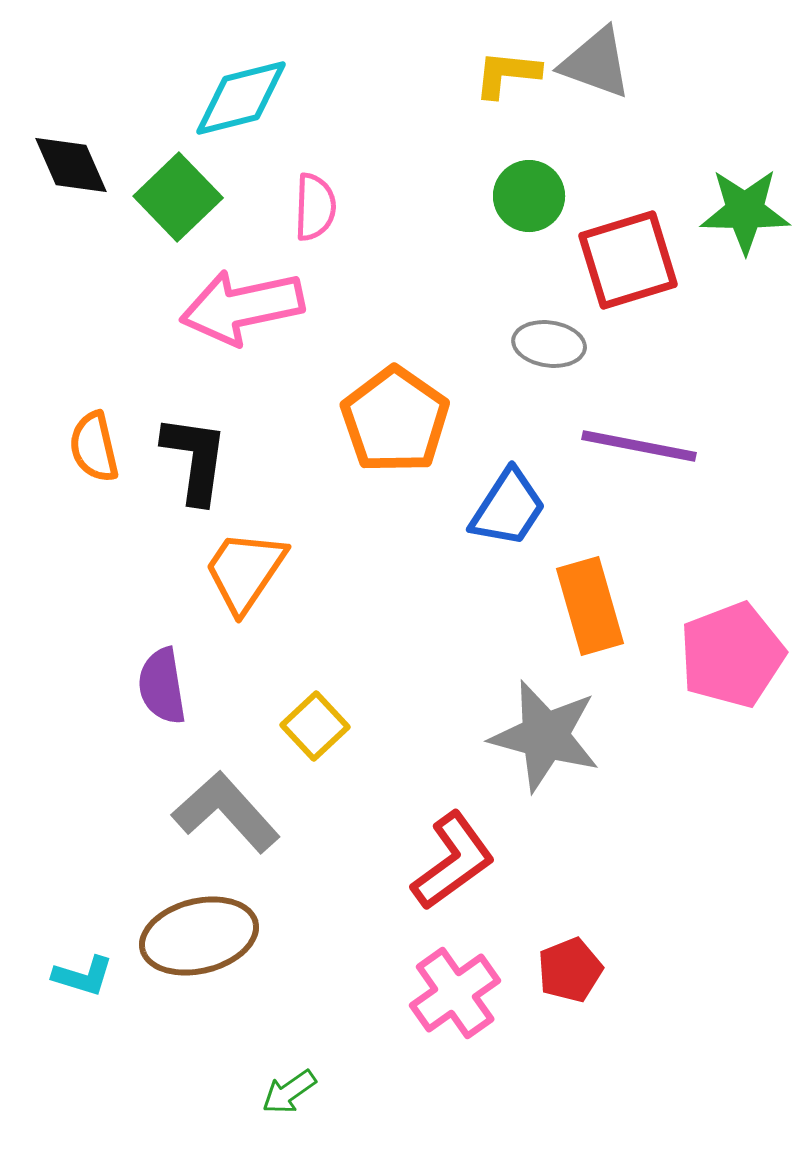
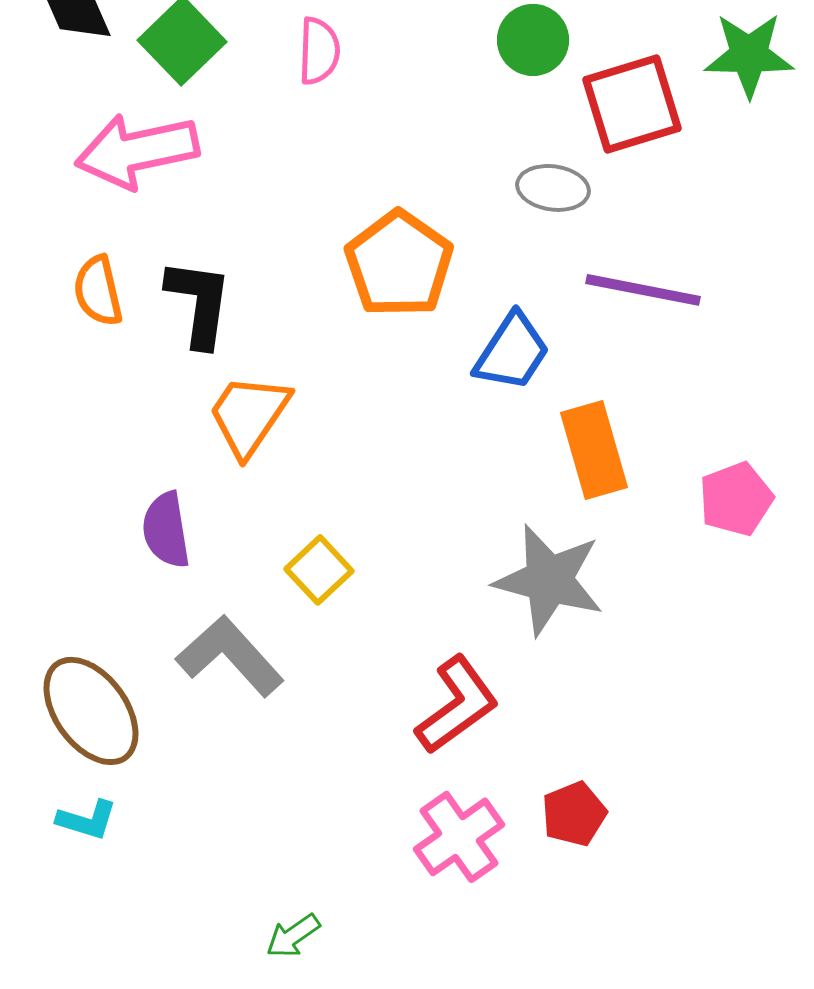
pink arrow: (242, 307) -> (137, 151), moved
pink pentagon: (732, 655) -> (736, 499), size x0.7
brown ellipse: (199, 936) -> (91, 711), moved, turned 68

